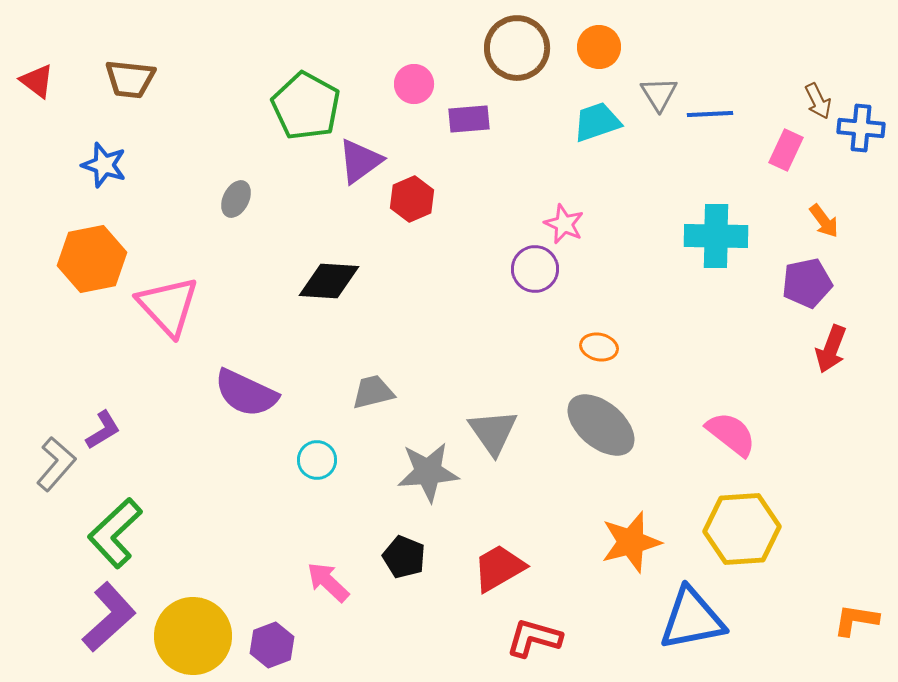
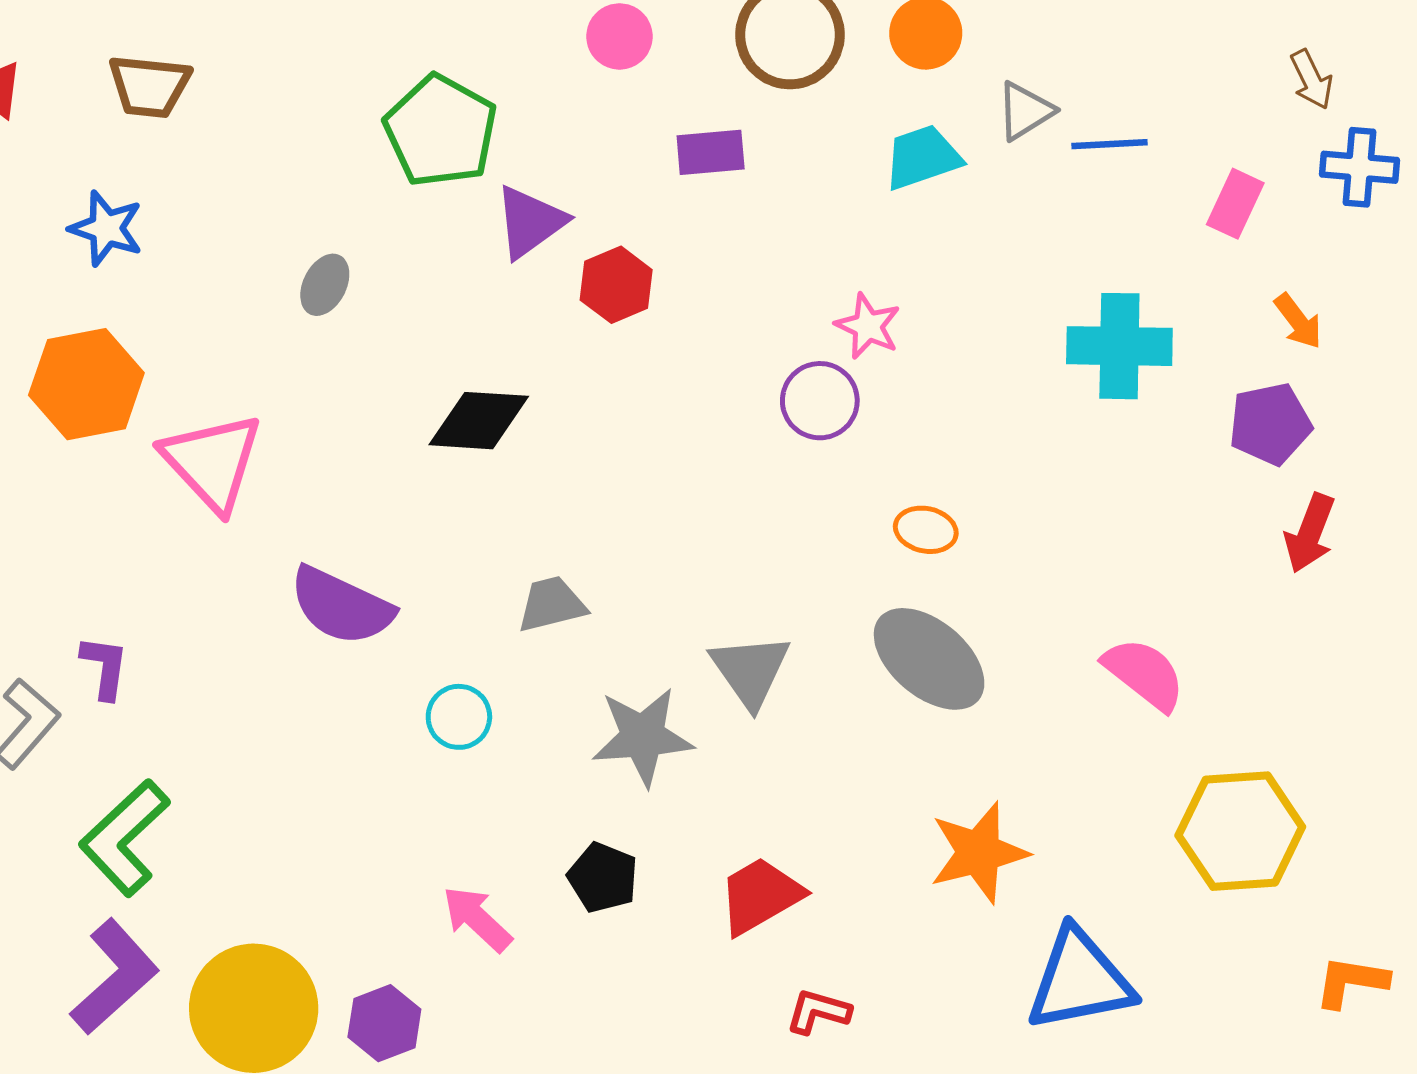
pink circle: (414, 84) -> (619, 36), moved
gray triangle: (659, 94) -> (1025, 111), turned 30
brown arrow: (818, 101) -> (1311, 80), moved
purple L-shape: (103, 430) -> (105, 667), turned -51
yellow hexagon: (742, 529) -> (1240, 831), moved
red L-shape: (534, 638) -> (818, 1012), size x0.7

